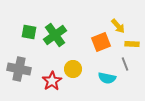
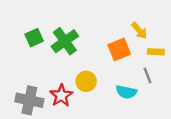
green square: (29, 32) -> (34, 38), turned -35
gray cross: (19, 69) -> (29, 100), moved

